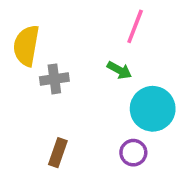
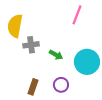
green arrow: (119, 70) -> (56, 55), moved
purple circle: (133, 153) -> (61, 85), moved

